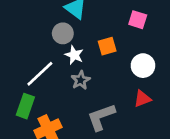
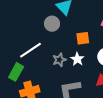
white star: (74, 55) -> (77, 59), moved

